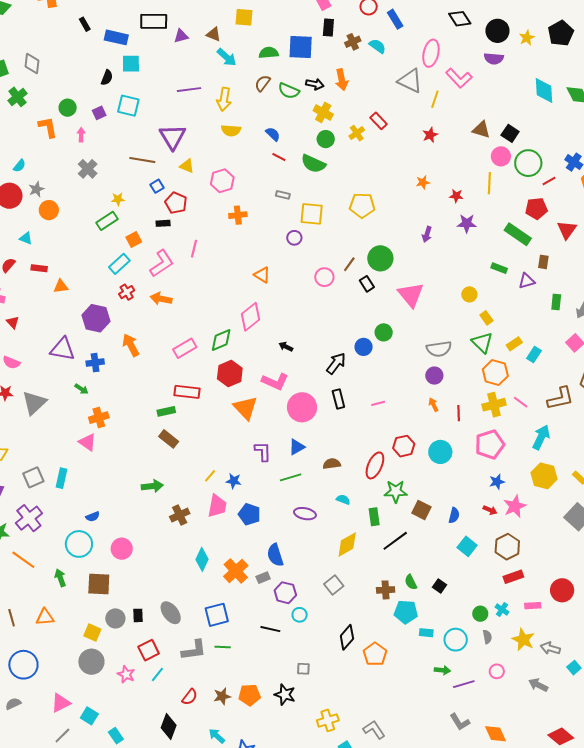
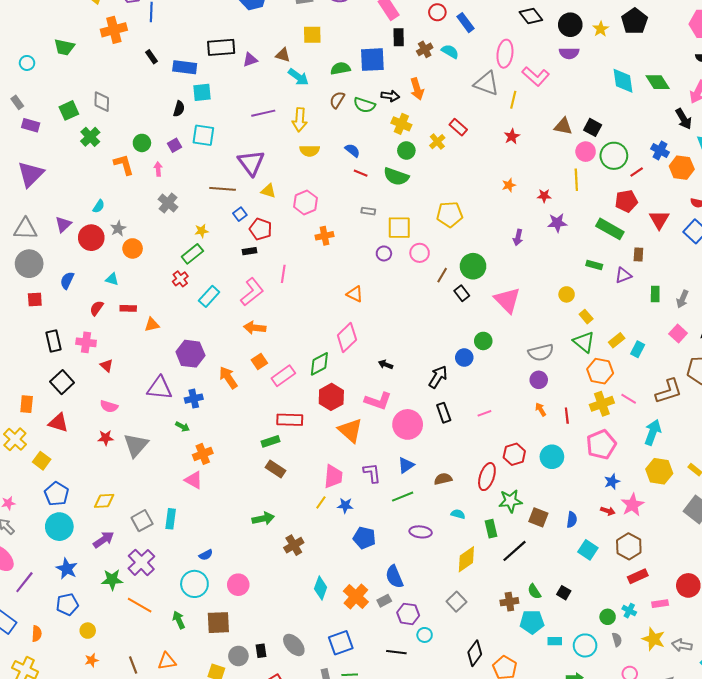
orange square: (134, 240) -> (259, 362), moved
pink circle: (324, 277) -> (420, 253), moved
red cross: (127, 292) -> (180, 279), moved
pink trapezoid: (217, 506) -> (333, 476), moved

